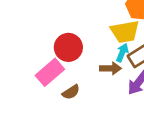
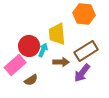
yellow trapezoid: (125, 32) -> (57, 34), moved, turned 95
cyan arrow: (122, 53) -> (43, 50), moved

